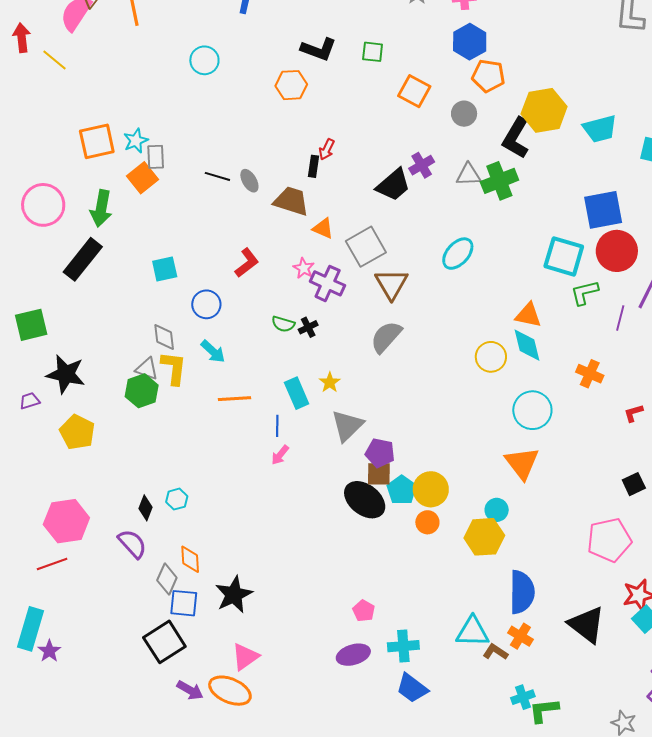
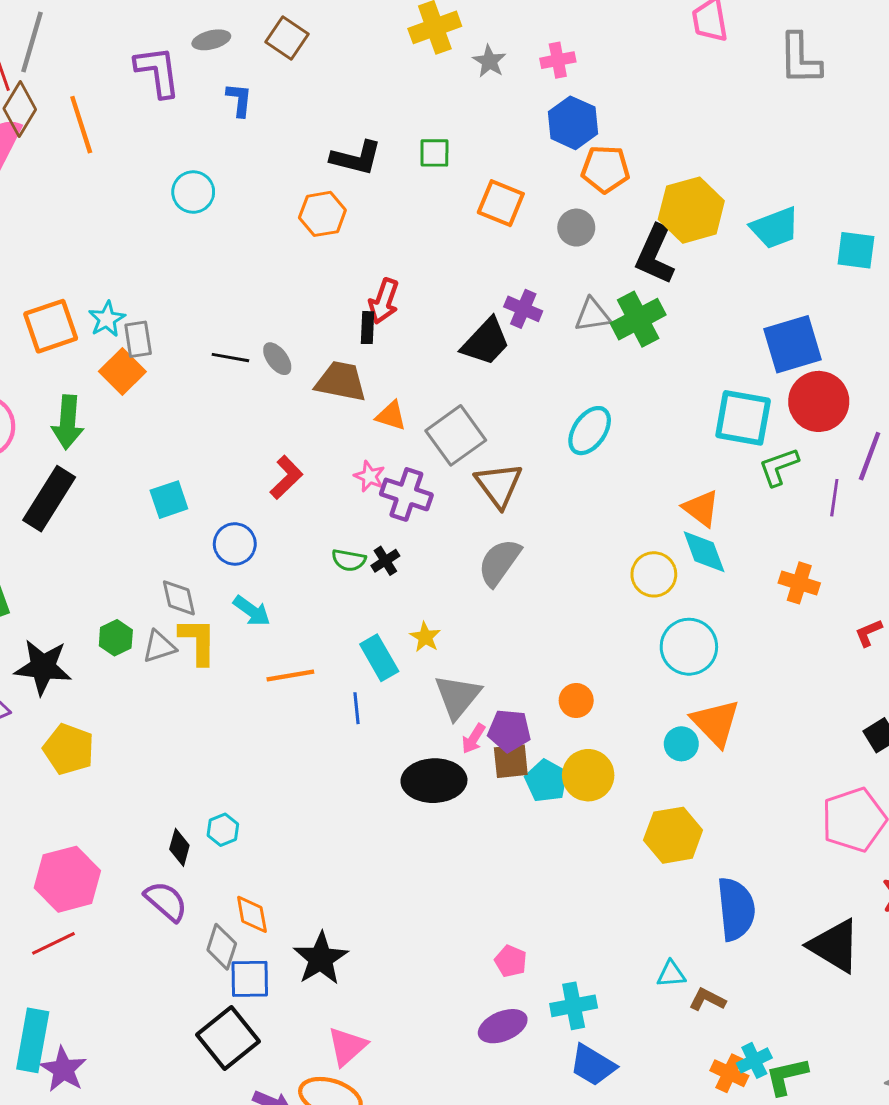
red arrow: (327, 149) -> (384, 301), size x1.4
purple cross: (422, 165) -> (523, 309), turned -30
orange triangle: (528, 315) -> (701, 508), turned 32
gray triangle: (147, 369) -> (159, 647), turned -30
green hexagon: (142, 391) -> (116, 638), moved, size x0.7
cyan circle: (532, 410) -> (689, 647), moved
pink arrow: (280, 455) -> (473, 739), moved
black ellipse: (365, 500) -> (434, 781), moved, turned -33
cyan circle: (497, 510) -> (681, 744), moved
orange circle: (427, 522) -> (576, 701), moved
cyan triangle: (473, 632) -> (671, 974), size x0.6
orange cross: (520, 636) -> (729, 1073), moved
purple star: (49, 651) -> (63, 1069), size x1.4

